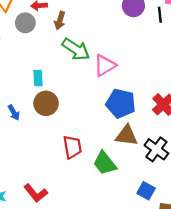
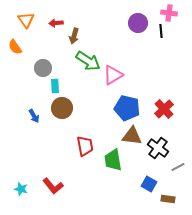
gray circle: (25, 23) -> (43, 68), moved
green trapezoid: (105, 163) -> (113, 160), turned 30

